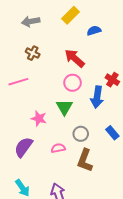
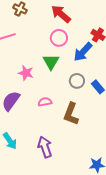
blue arrow: (97, 97) -> (83, 52), turned 35
gray circle: (81, 134) -> (77, 81), moved

